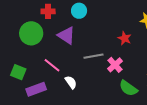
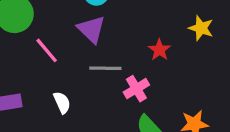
purple triangle: (66, 35) -> (91, 29), moved
pink line: (52, 65) -> (47, 50), moved

